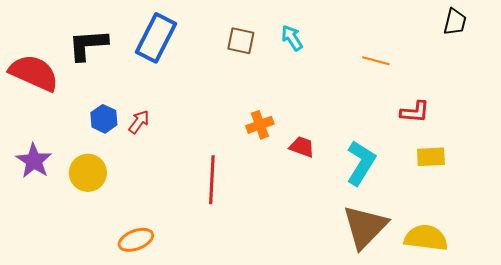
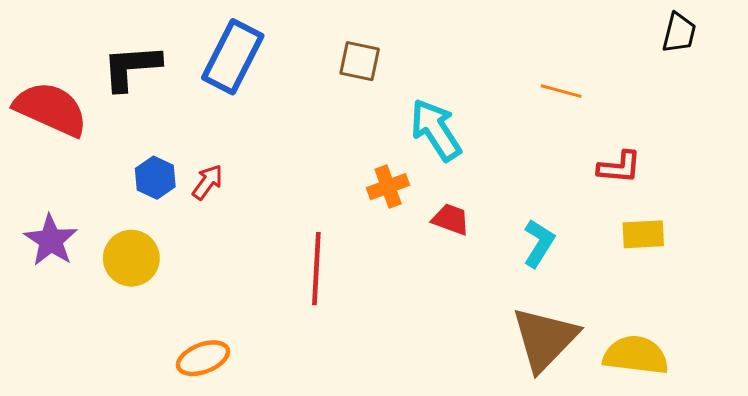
cyan arrow: (292, 38) -> (436, 130), moved, size x1.6
cyan L-shape: (361, 163) -> (539, 243), size x0.7

